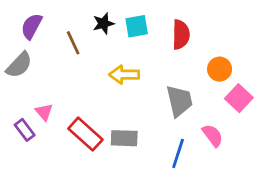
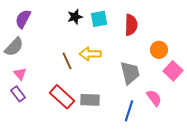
brown line: (73, 43) -> (67, 61), moved
pink triangle: (44, 112) -> (20, 74), moved

